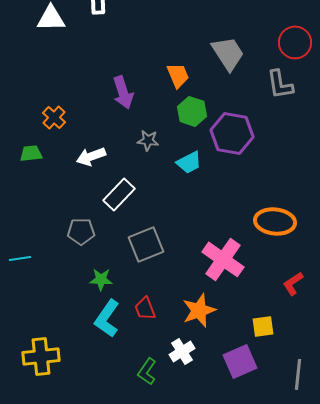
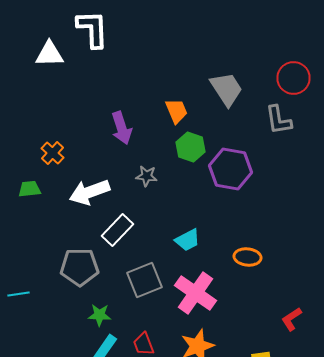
white arrow: (91, 156) -> (90, 192), size x1.4
cyan trapezoid: (189, 162) -> (188, 240), moved
orange ellipse: (275, 221) -> (248, 257), moved, size x0.7
gray pentagon: (81, 231) -> (80, 267), size x1.4
pink cross: (223, 259) -> (196, 293), moved

